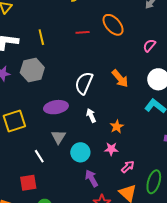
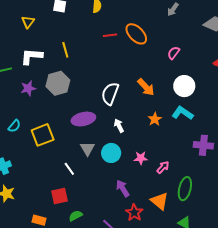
red line: (83, 32) -> (110, 35), moved
orange star: (117, 127) -> (155, 119), moved
cyan circle: (80, 152) -> (111, 153), moved
pink arrow: (128, 167) -> (163, 167), moved

